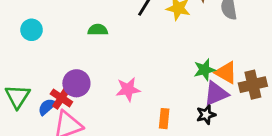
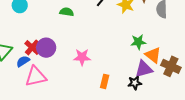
green star: (204, 70) -> (138, 42), moved
brown cross: (253, 85) -> (171, 66), turned 30
red cross: (61, 98) -> (32, 47), moved

